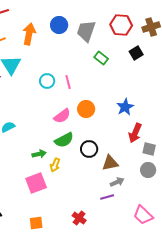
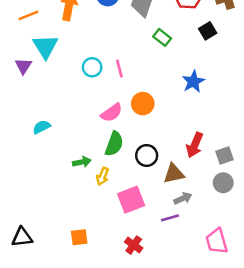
blue star: (125, 107) -> (193, 82), moved
red arrow: (135, 133) -> (195, 145), moved
green semicircle: (64, 140) -> (114, 144), turned -42
gray square: (149, 149) -> (224, 155), turned -32
pink square: (36, 183) -> (131, 200), moved
pink trapezoid: (143, 215) -> (217, 241), turned 30
orange square: (36, 223) -> (79, 237), moved

